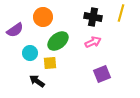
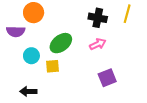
orange circle: (43, 17) -> (34, 13), moved
purple semicircle: (15, 30) -> (16, 32), turned 36
black arrow: (37, 81) -> (28, 91), moved, turned -35

